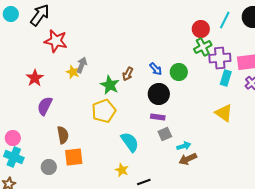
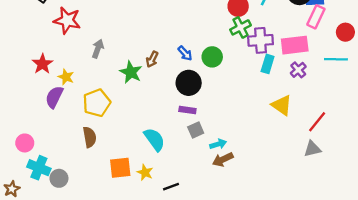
yellow star: (73, 72) -> (66, 77), moved
yellow pentagon: (104, 111) -> (97, 103), moved
yellow triangle: (224, 113) -> (282, 105), moved
brown semicircle: (63, 135) -> (90, 137), moved
pink circle: (13, 138) -> (25, 143), moved
cyan cross: (14, 157) -> (39, 168), moved
orange square: (74, 157) -> (120, 168), moved
gray circle: (49, 167) -> (59, 178), moved

